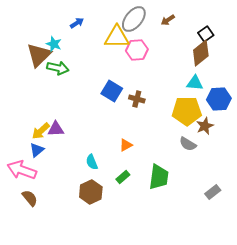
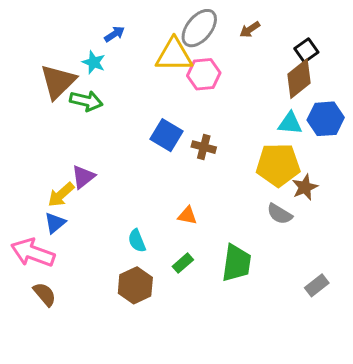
cyan star: (54, 44) -> (94, 62), moved
blue hexagon: (219, 99) -> (326, 119), moved
purple triangle: (56, 129) -> (83, 177), moved, turned -36
orange triangle: (126, 145) -> (187, 215), turned 40

